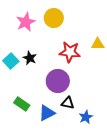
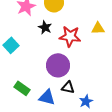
black star: (30, 58) -> (45, 27), moved
blue triangle: (47, 113) -> (47, 97), turned 42

